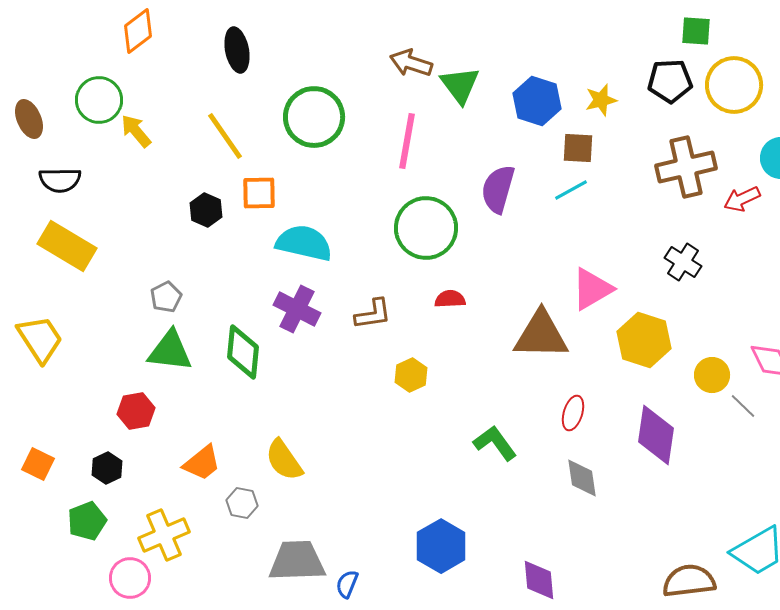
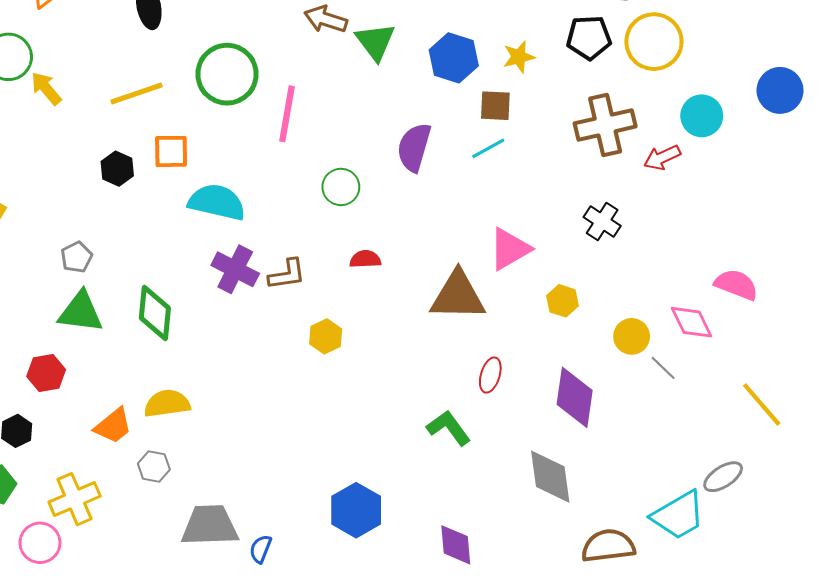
yellow line: (225, 136) -> (137, 93), turned -74
pink line: (407, 141) -> (287, 114), moved
green circle: (426, 228) -> (341, 187), size x0.6
purple cross: (297, 309) -> (235, 269), moved
yellow hexagon: (644, 340) -> (562, 301), size x0.6
green L-shape: (495, 443) -> (449, 428), moved
yellow semicircle: (284, 460) -> (167, 403), moved, turned 117
gray diamond: (582, 478) -> (550, 477), moved, size x1.4

